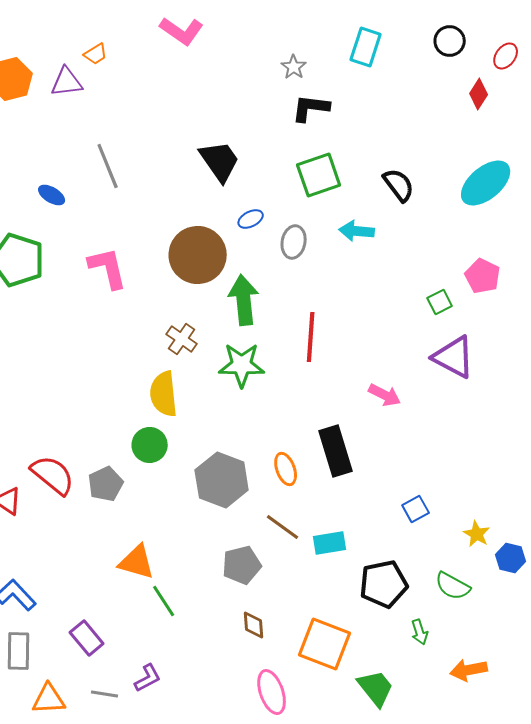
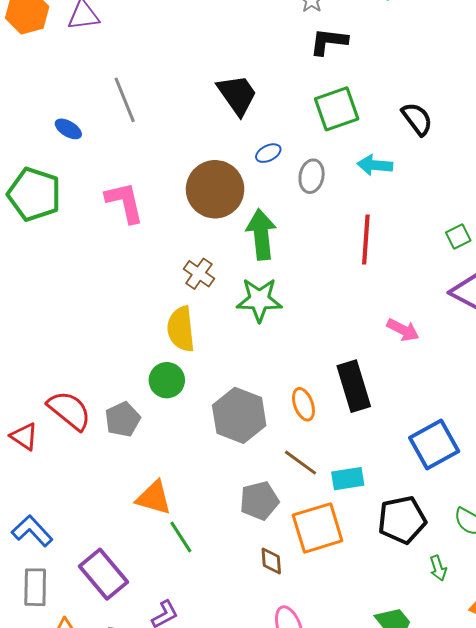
red line: (311, 337) -> (366, 239), moved
blue square: (416, 509) -> (434, 444), size x1.8
purple rectangle: (87, 638) -> (104, 574), size x1.4
orange square: (325, 644) -> (318, 528), moved, turned -38

